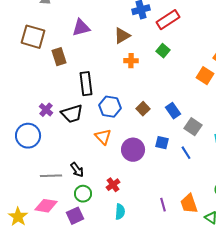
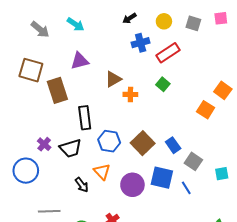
brown triangle: (122, 36) -> (113, 79), moved
brown rectangle: (59, 57) -> (57, 90), size x1.4
brown square: (143, 109) -> (143, 143), size x1.6
blue square: (162, 143) -> (162, 178), size x1.6
black arrow: (77, 170) -> (82, 185), moved

